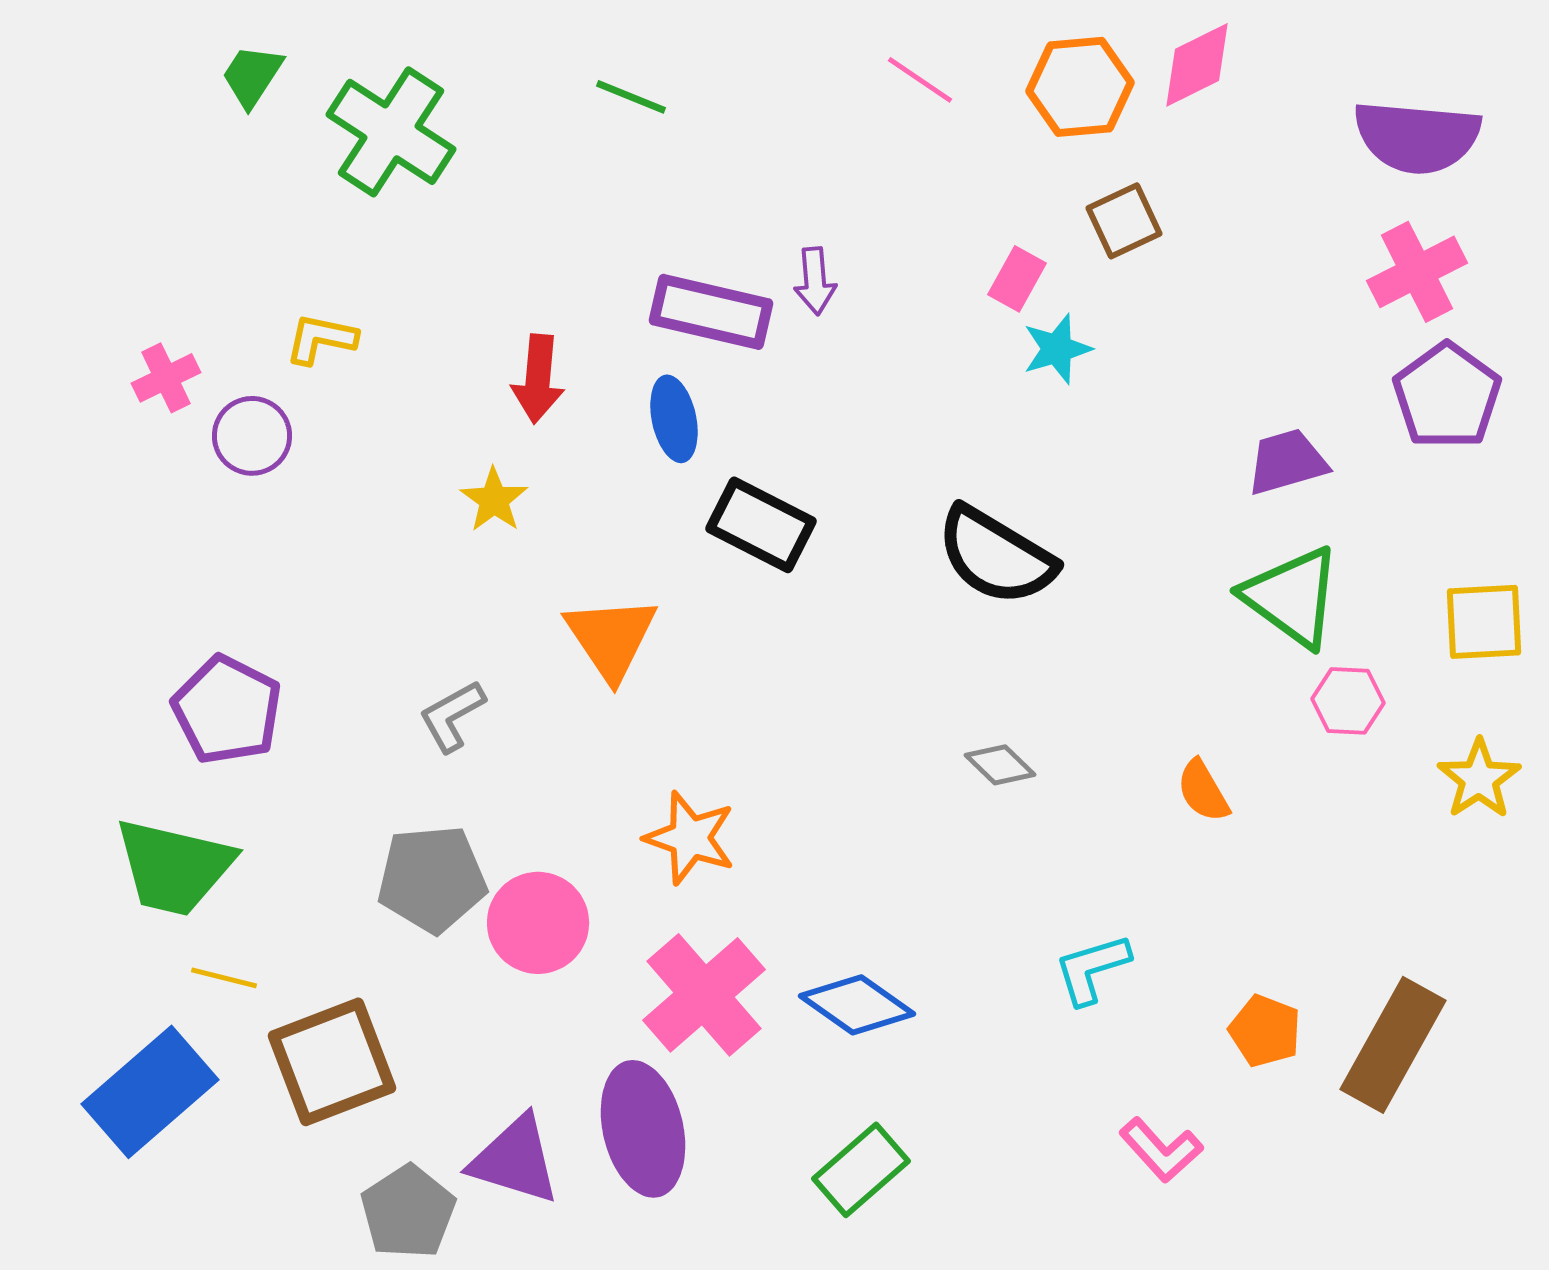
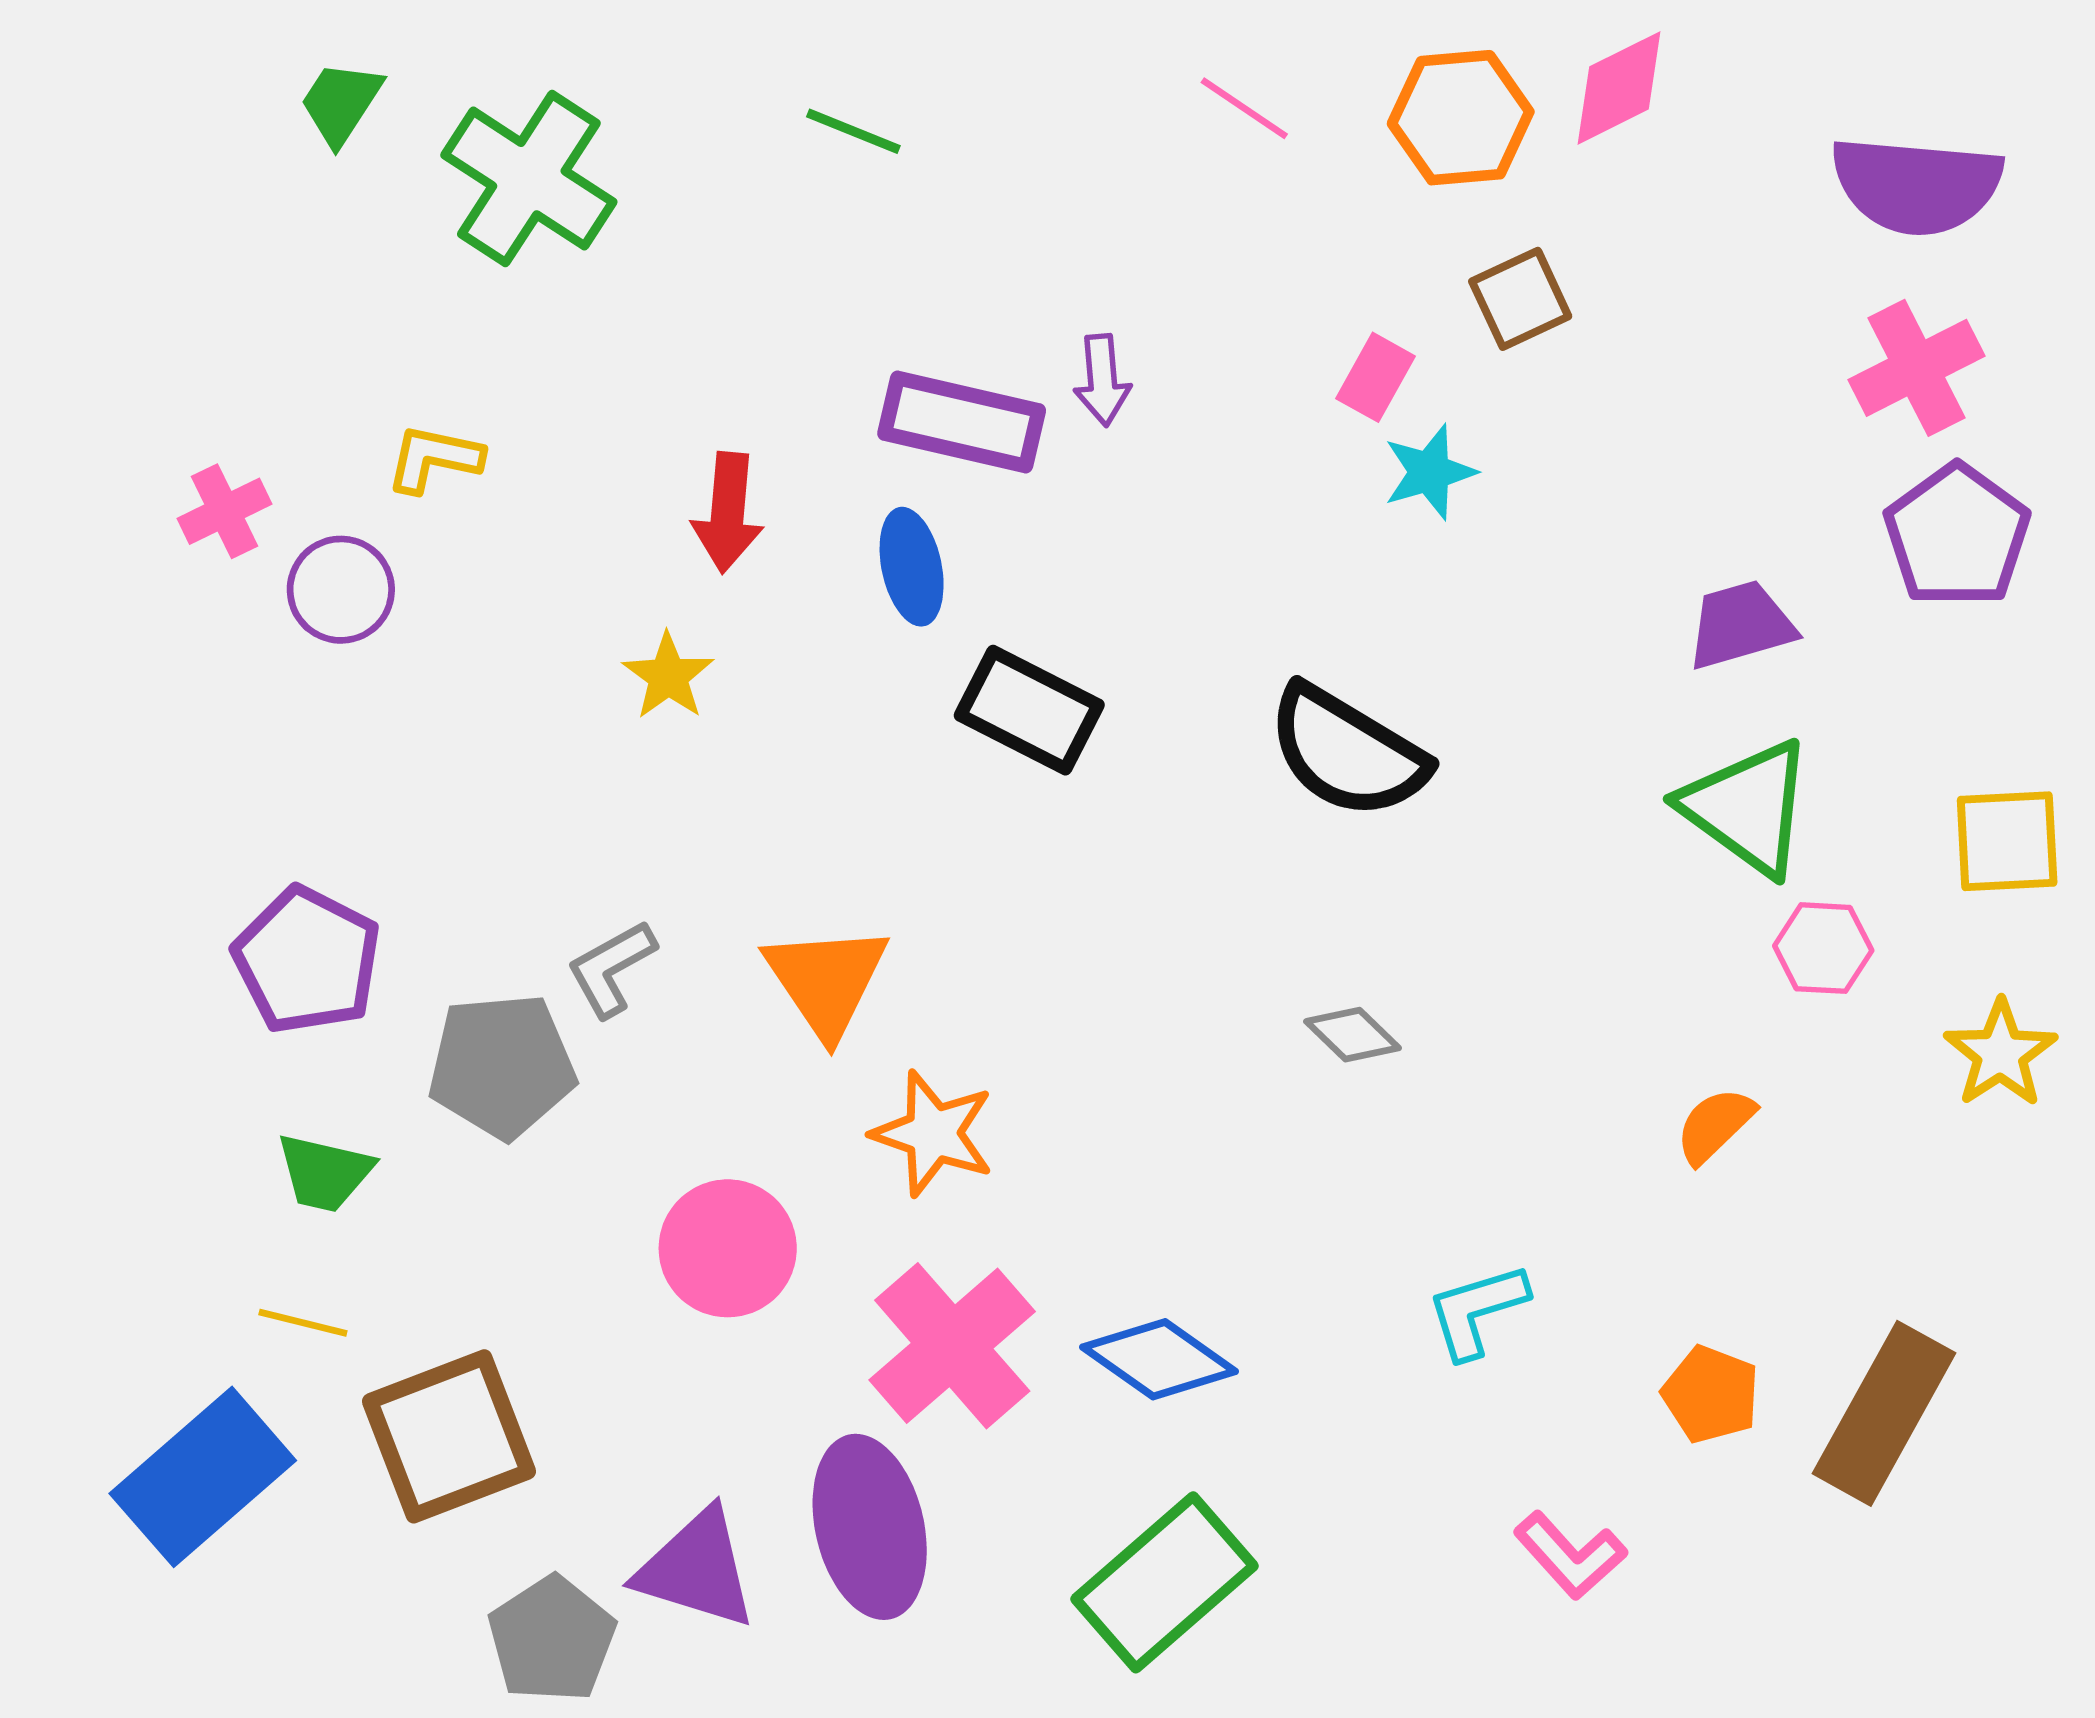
orange triangle: (611, 638) -> (826, 981), moved
orange semicircle: (1203, 791) -> (1715, 1125), moved, turned 76
green trapezoid: (174, 867) -> (325, 1173), moved, size x0.6
gray pentagon: (432, 879) -> (502, 1066), moved
green rectangle: (861, 1170) -> (1164, 1582), size x1.4

